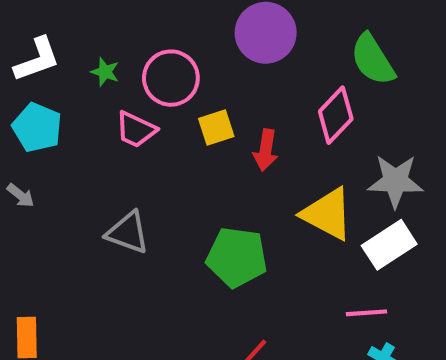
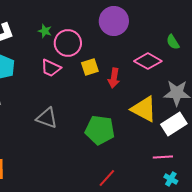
green semicircle: (373, 60) -> (173, 42), moved, size x0.6
green star: (105, 72) -> (45, 31), moved
pink diamond: (336, 115) -> (148, 61), turned 76

